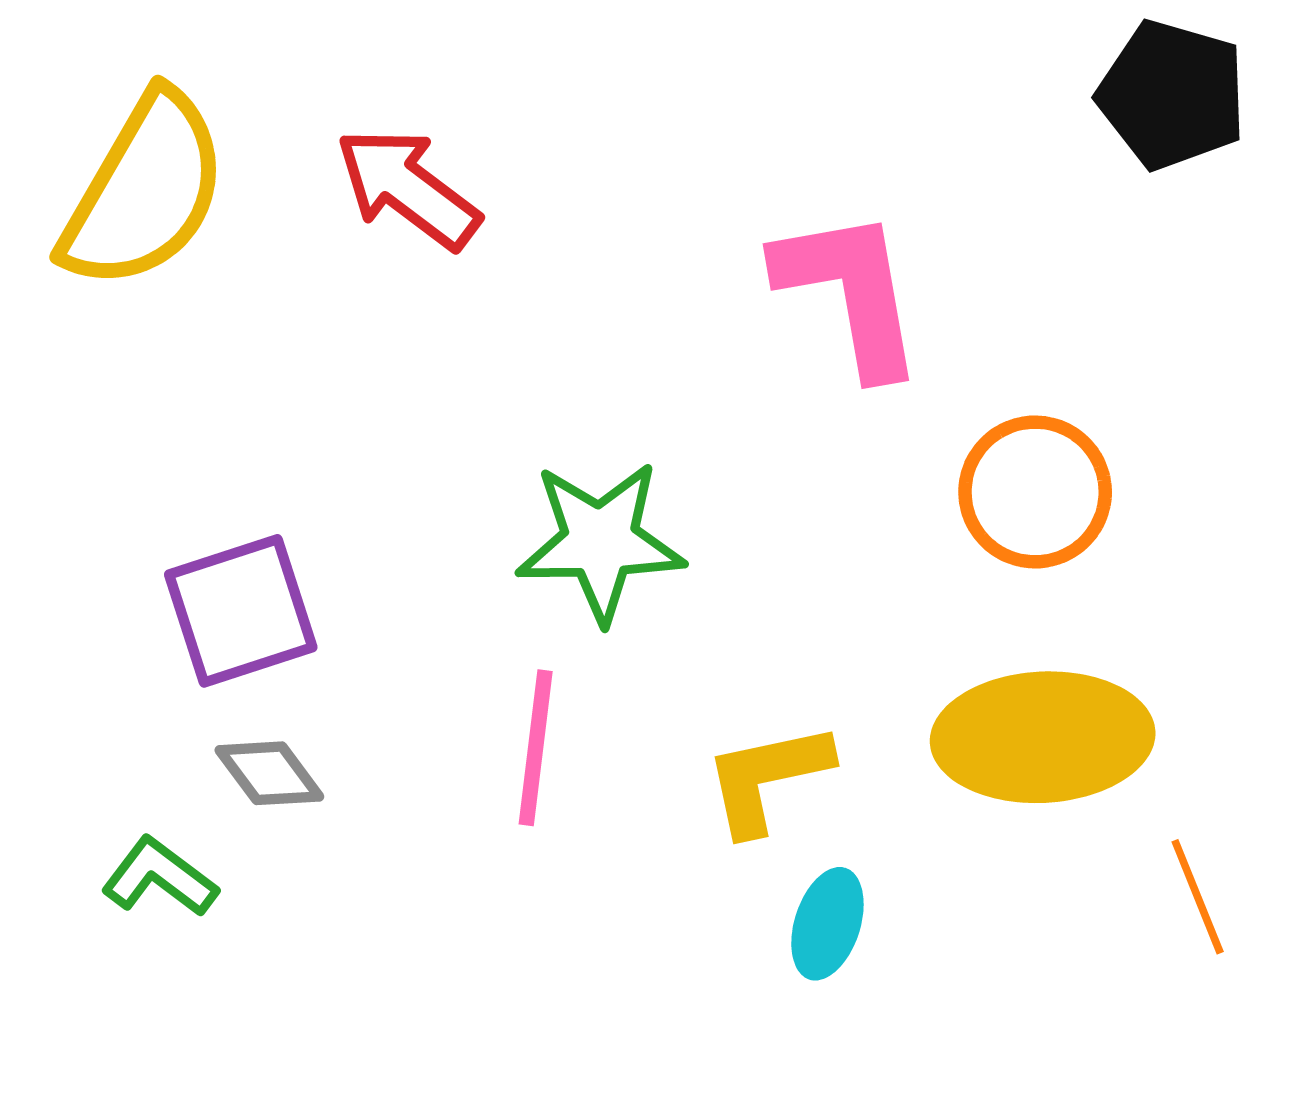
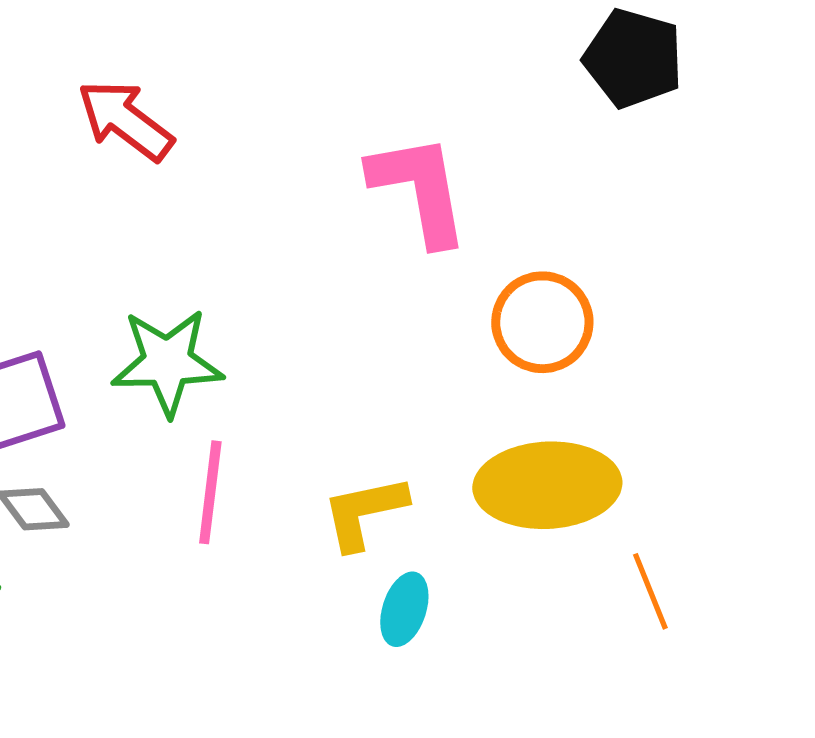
green star: (600, 542) -> (167, 362), moved

